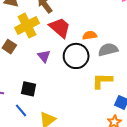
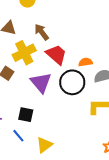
purple triangle: (44, 56) -> (41, 83), size x1.6

